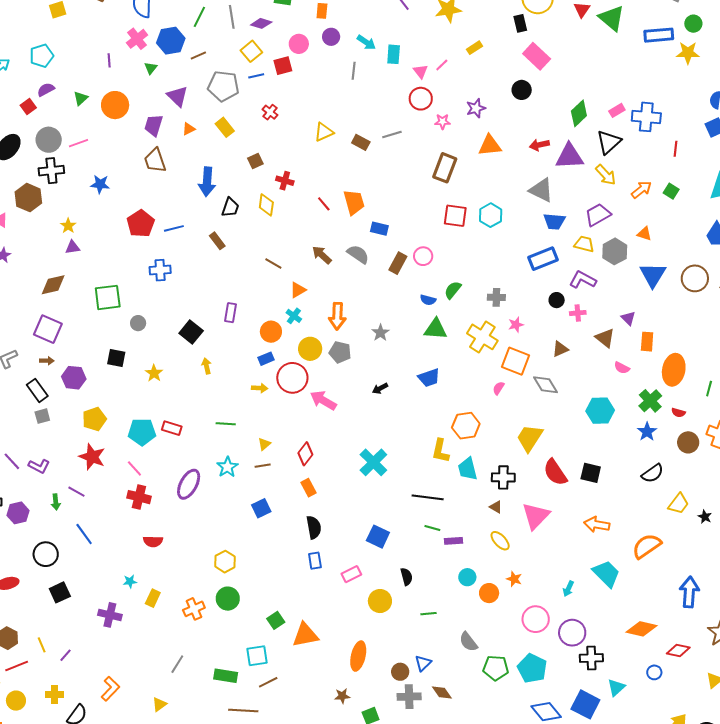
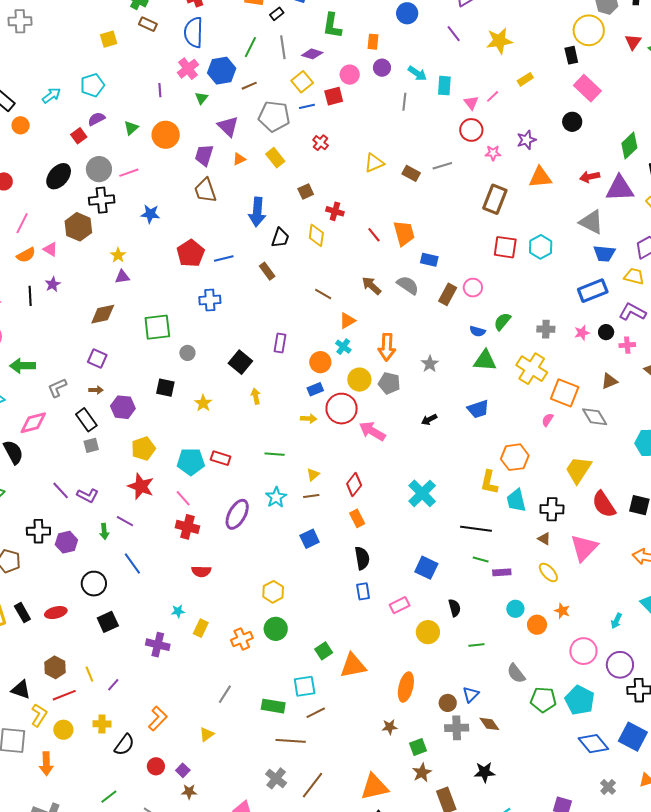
pink star: (516, 325) -> (582, 333), moved
purple square: (48, 329) -> (97, 358), size x0.7

